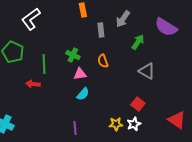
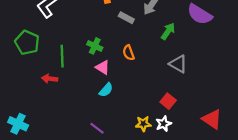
gray rectangle: (101, 30) -> (126, 18), turned -56
pink triangle: (80, 74) -> (103, 67), turned 40
purple line: (75, 128) -> (97, 128), turned -48

